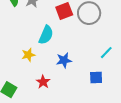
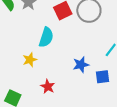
blue star: (64, 60) -> (81, 65), moved

